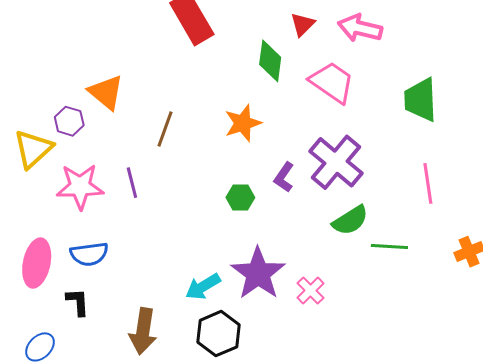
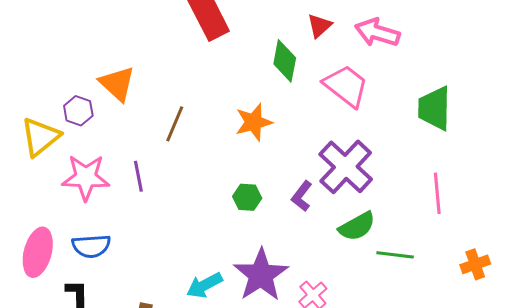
purple L-shape: (284, 177) -> (302, 196), moved

